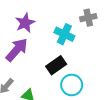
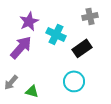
cyan cross: (64, 34) -> (56, 34), moved
black rectangle: (56, 65) -> (82, 48), moved

